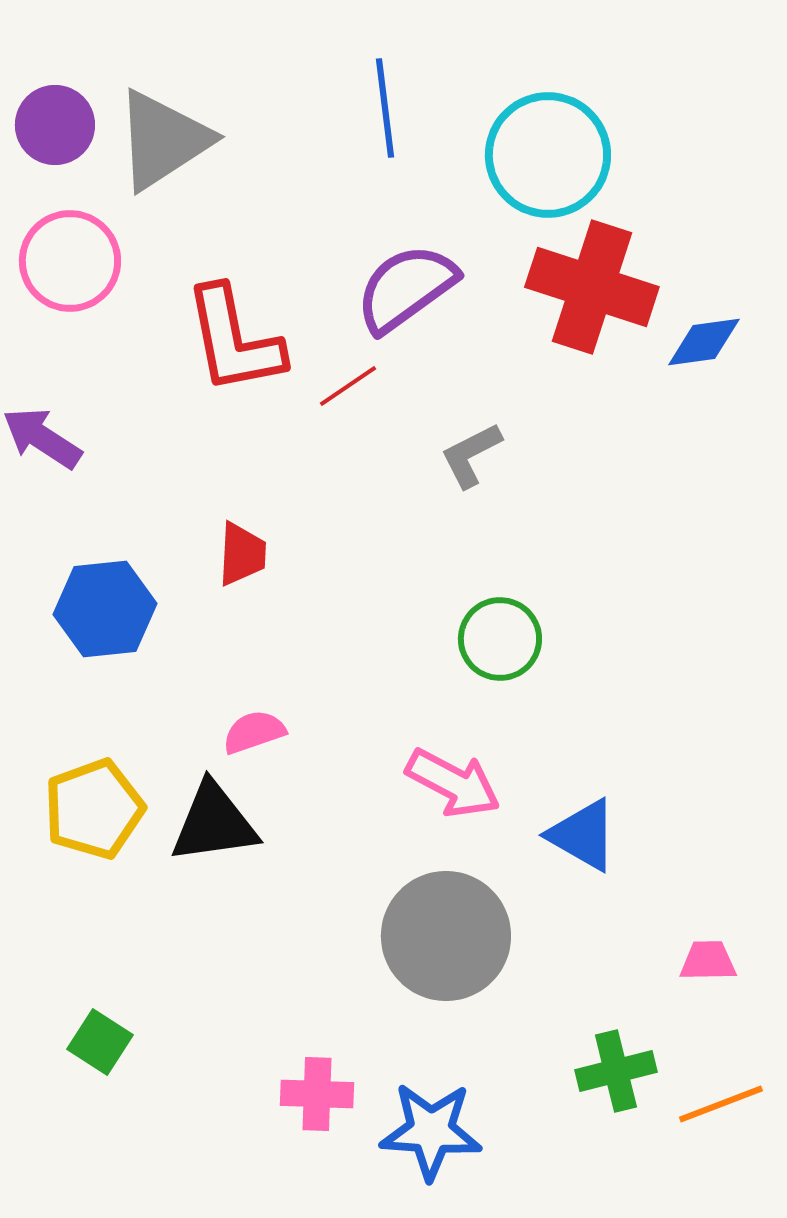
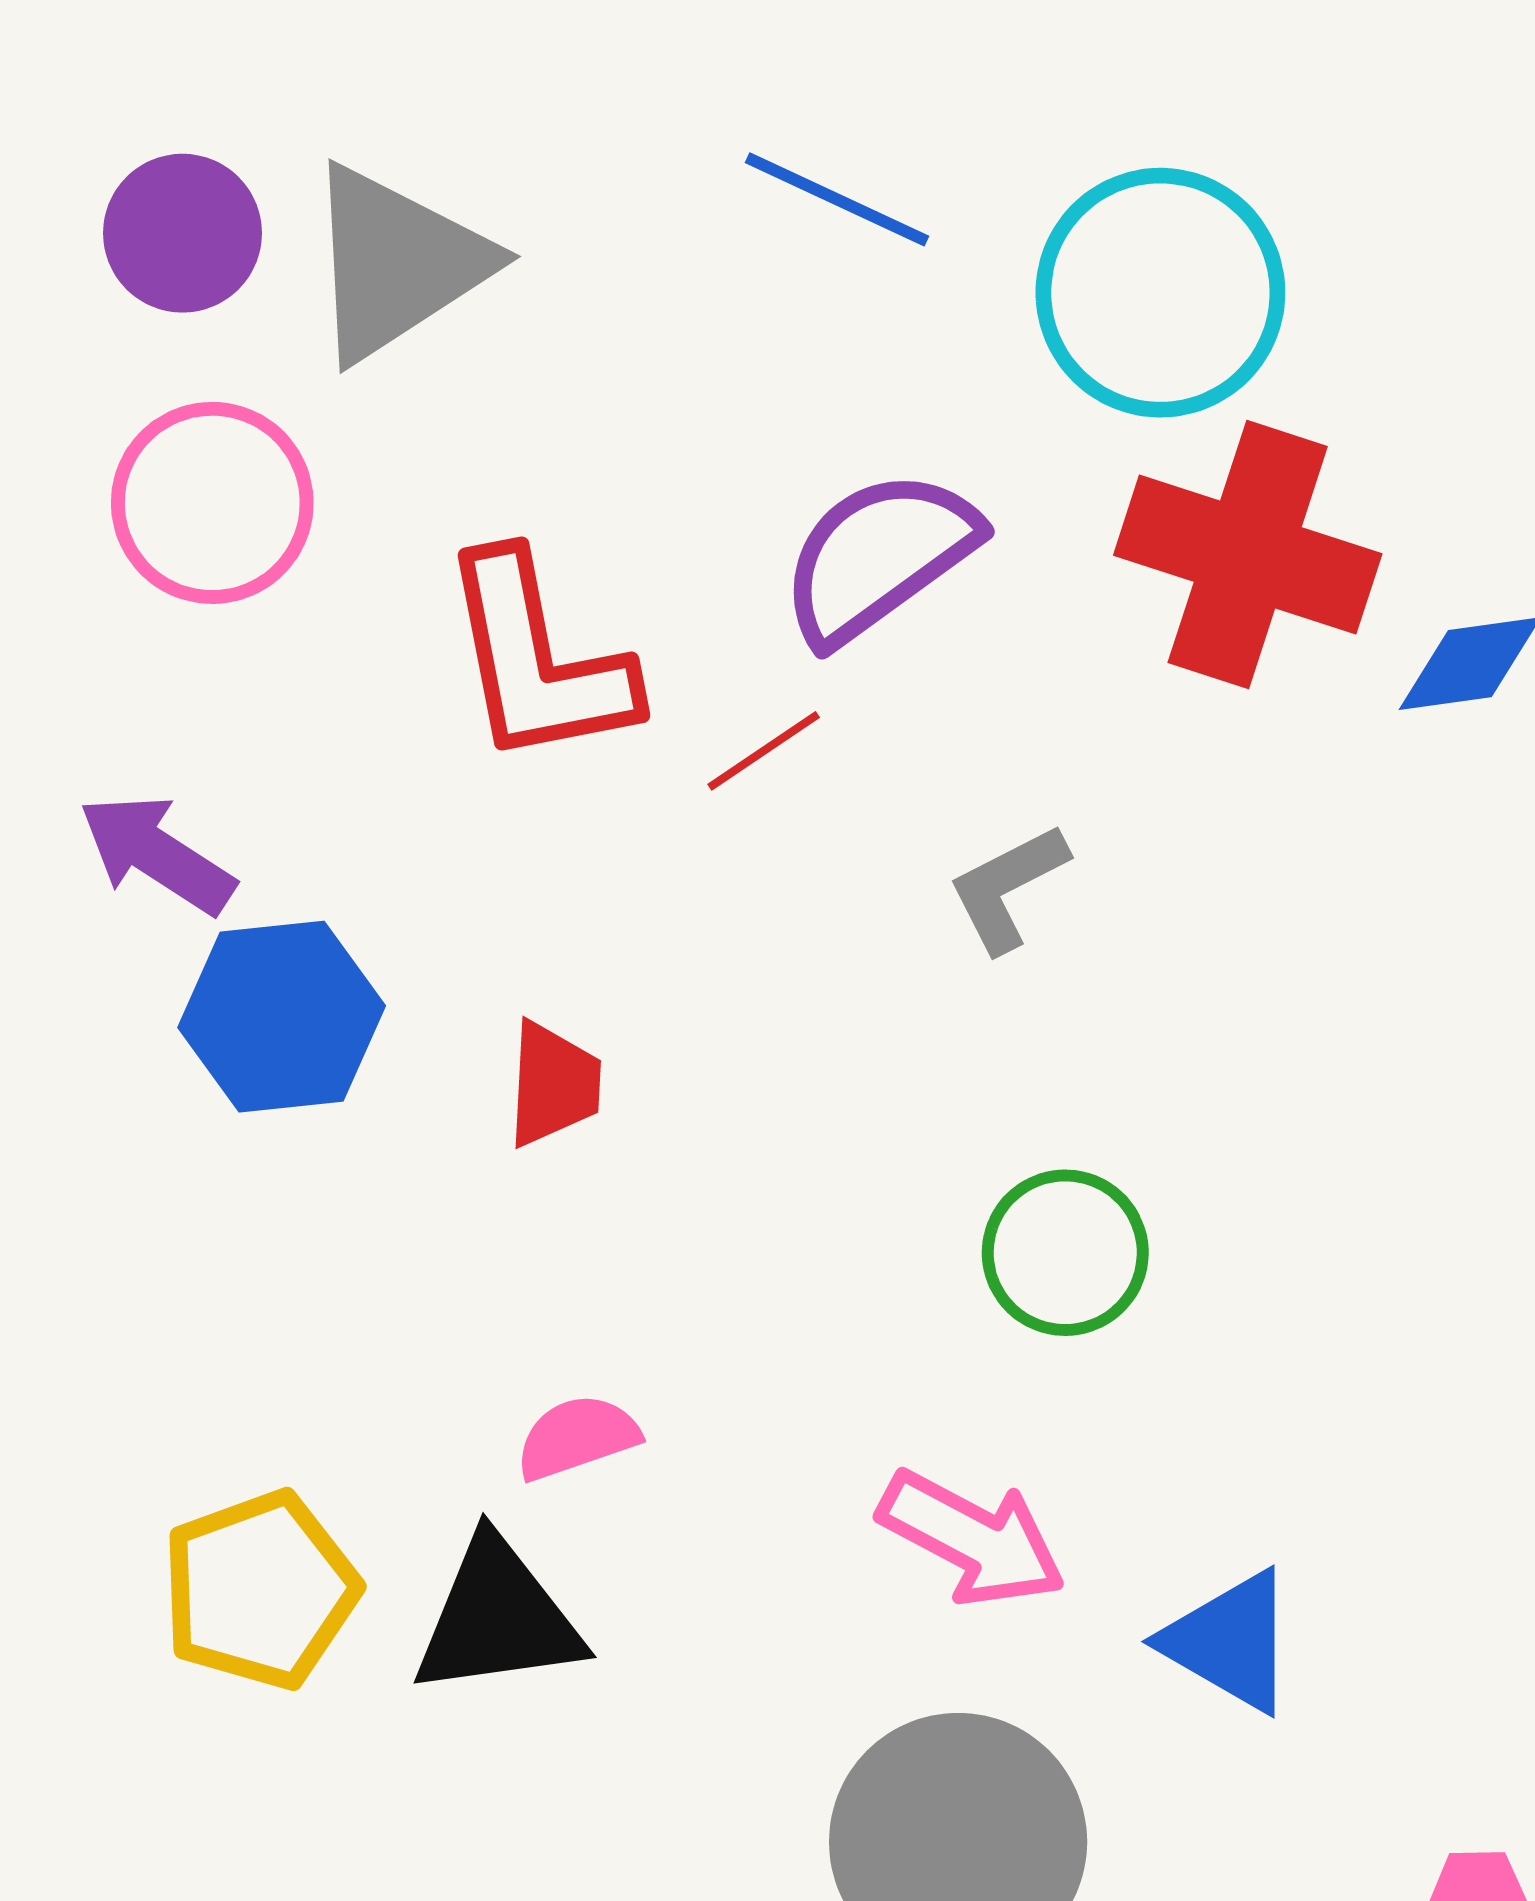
blue line: (385, 108) -> (837, 199), turned -58
blue hexagon: (105, 609) -> (282, 1017), moved

